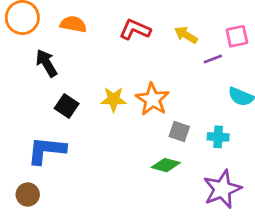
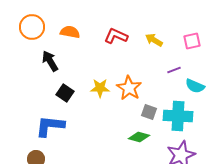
purple line: (213, 59) -> (174, 70), moved
cyan cross: (218, 137) -> (178, 116), size x1.8

